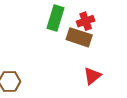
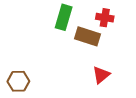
red cross: (86, 21) -> (105, 18), moved, turned 30

